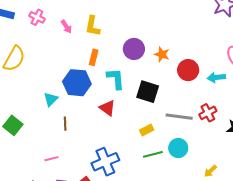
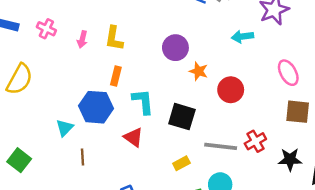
pink arrow: (66, 27) -> (82, 39), turned 48
purple circle: (134, 49) -> (175, 48), moved
cyan arrow: (216, 77) -> (242, 37), moved

